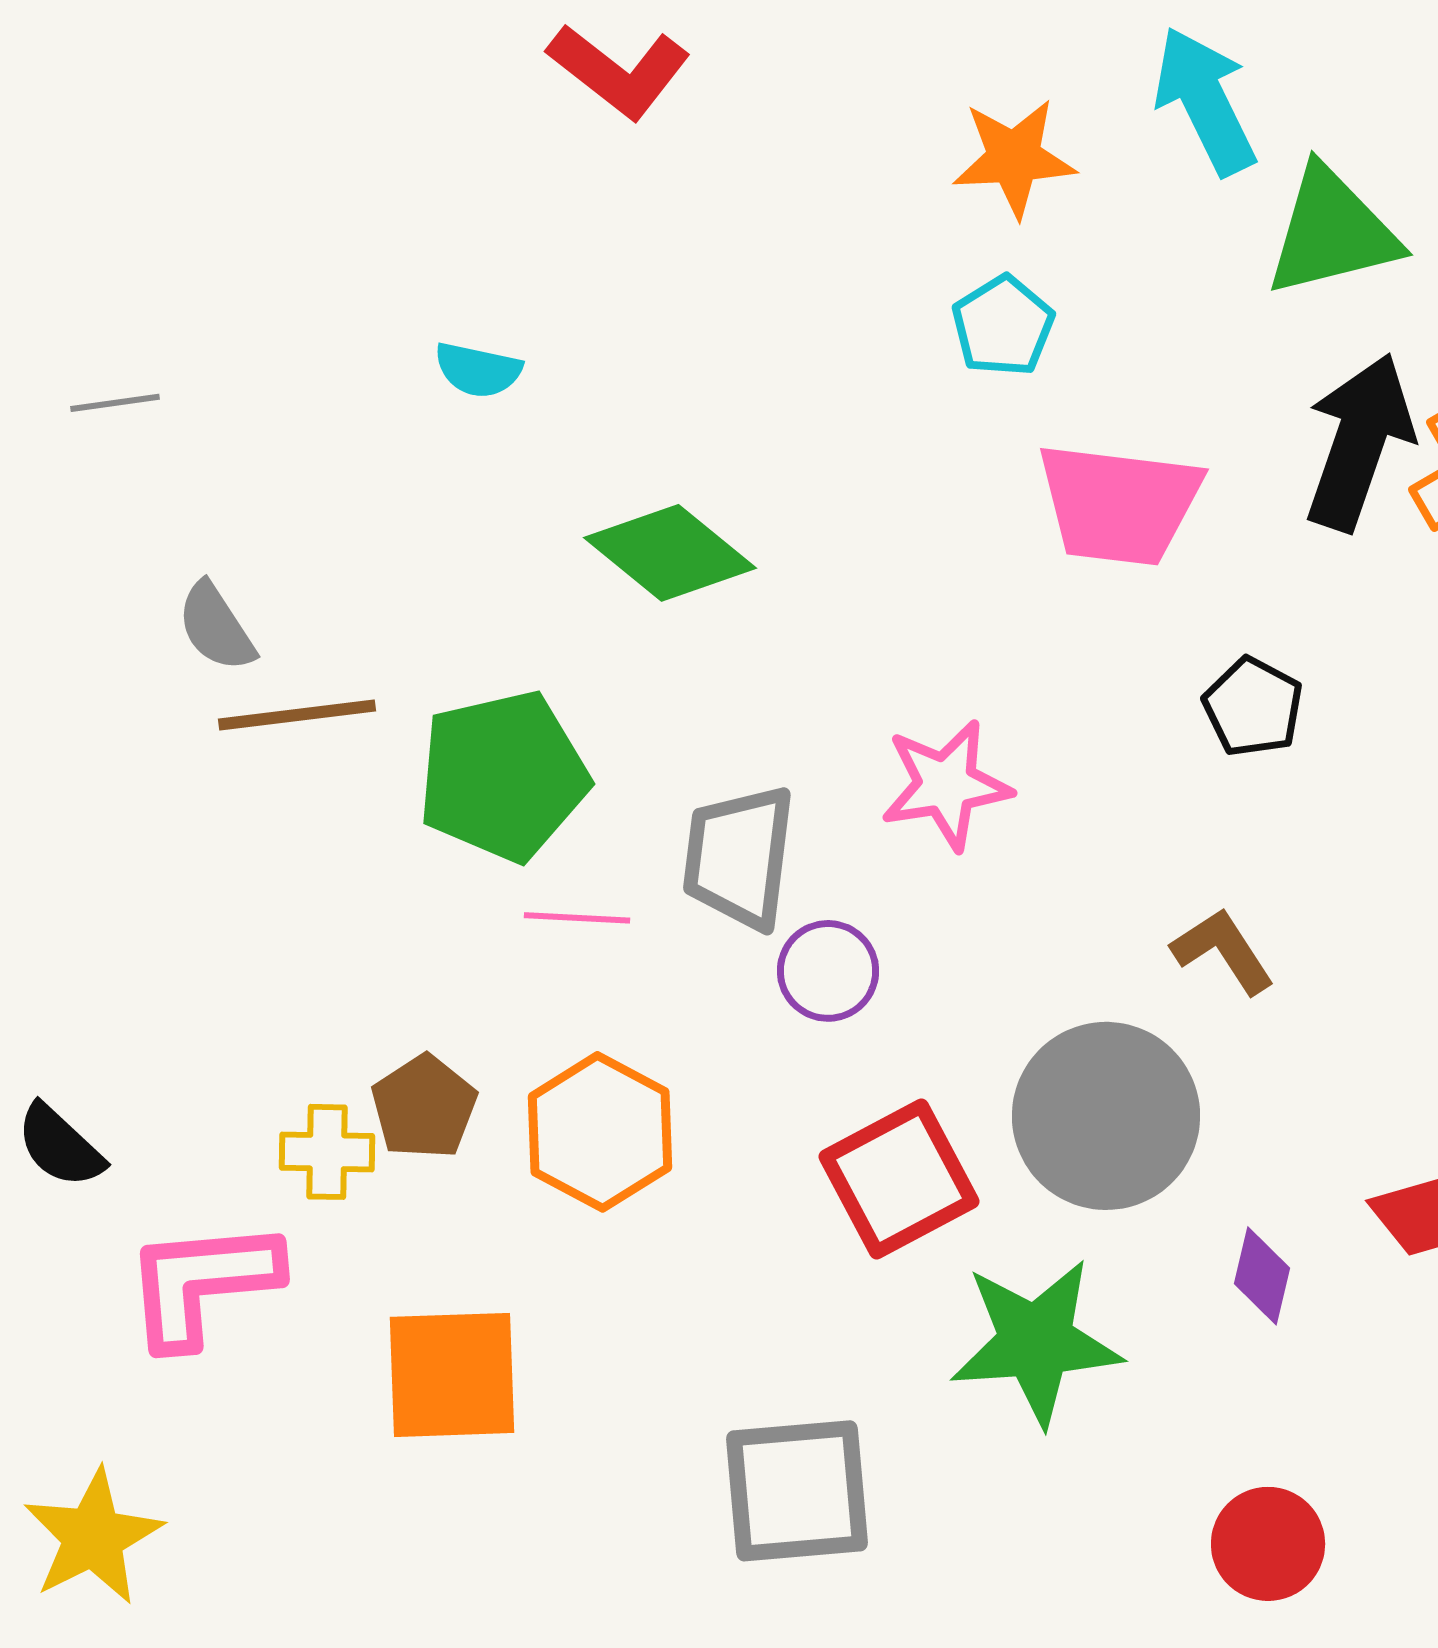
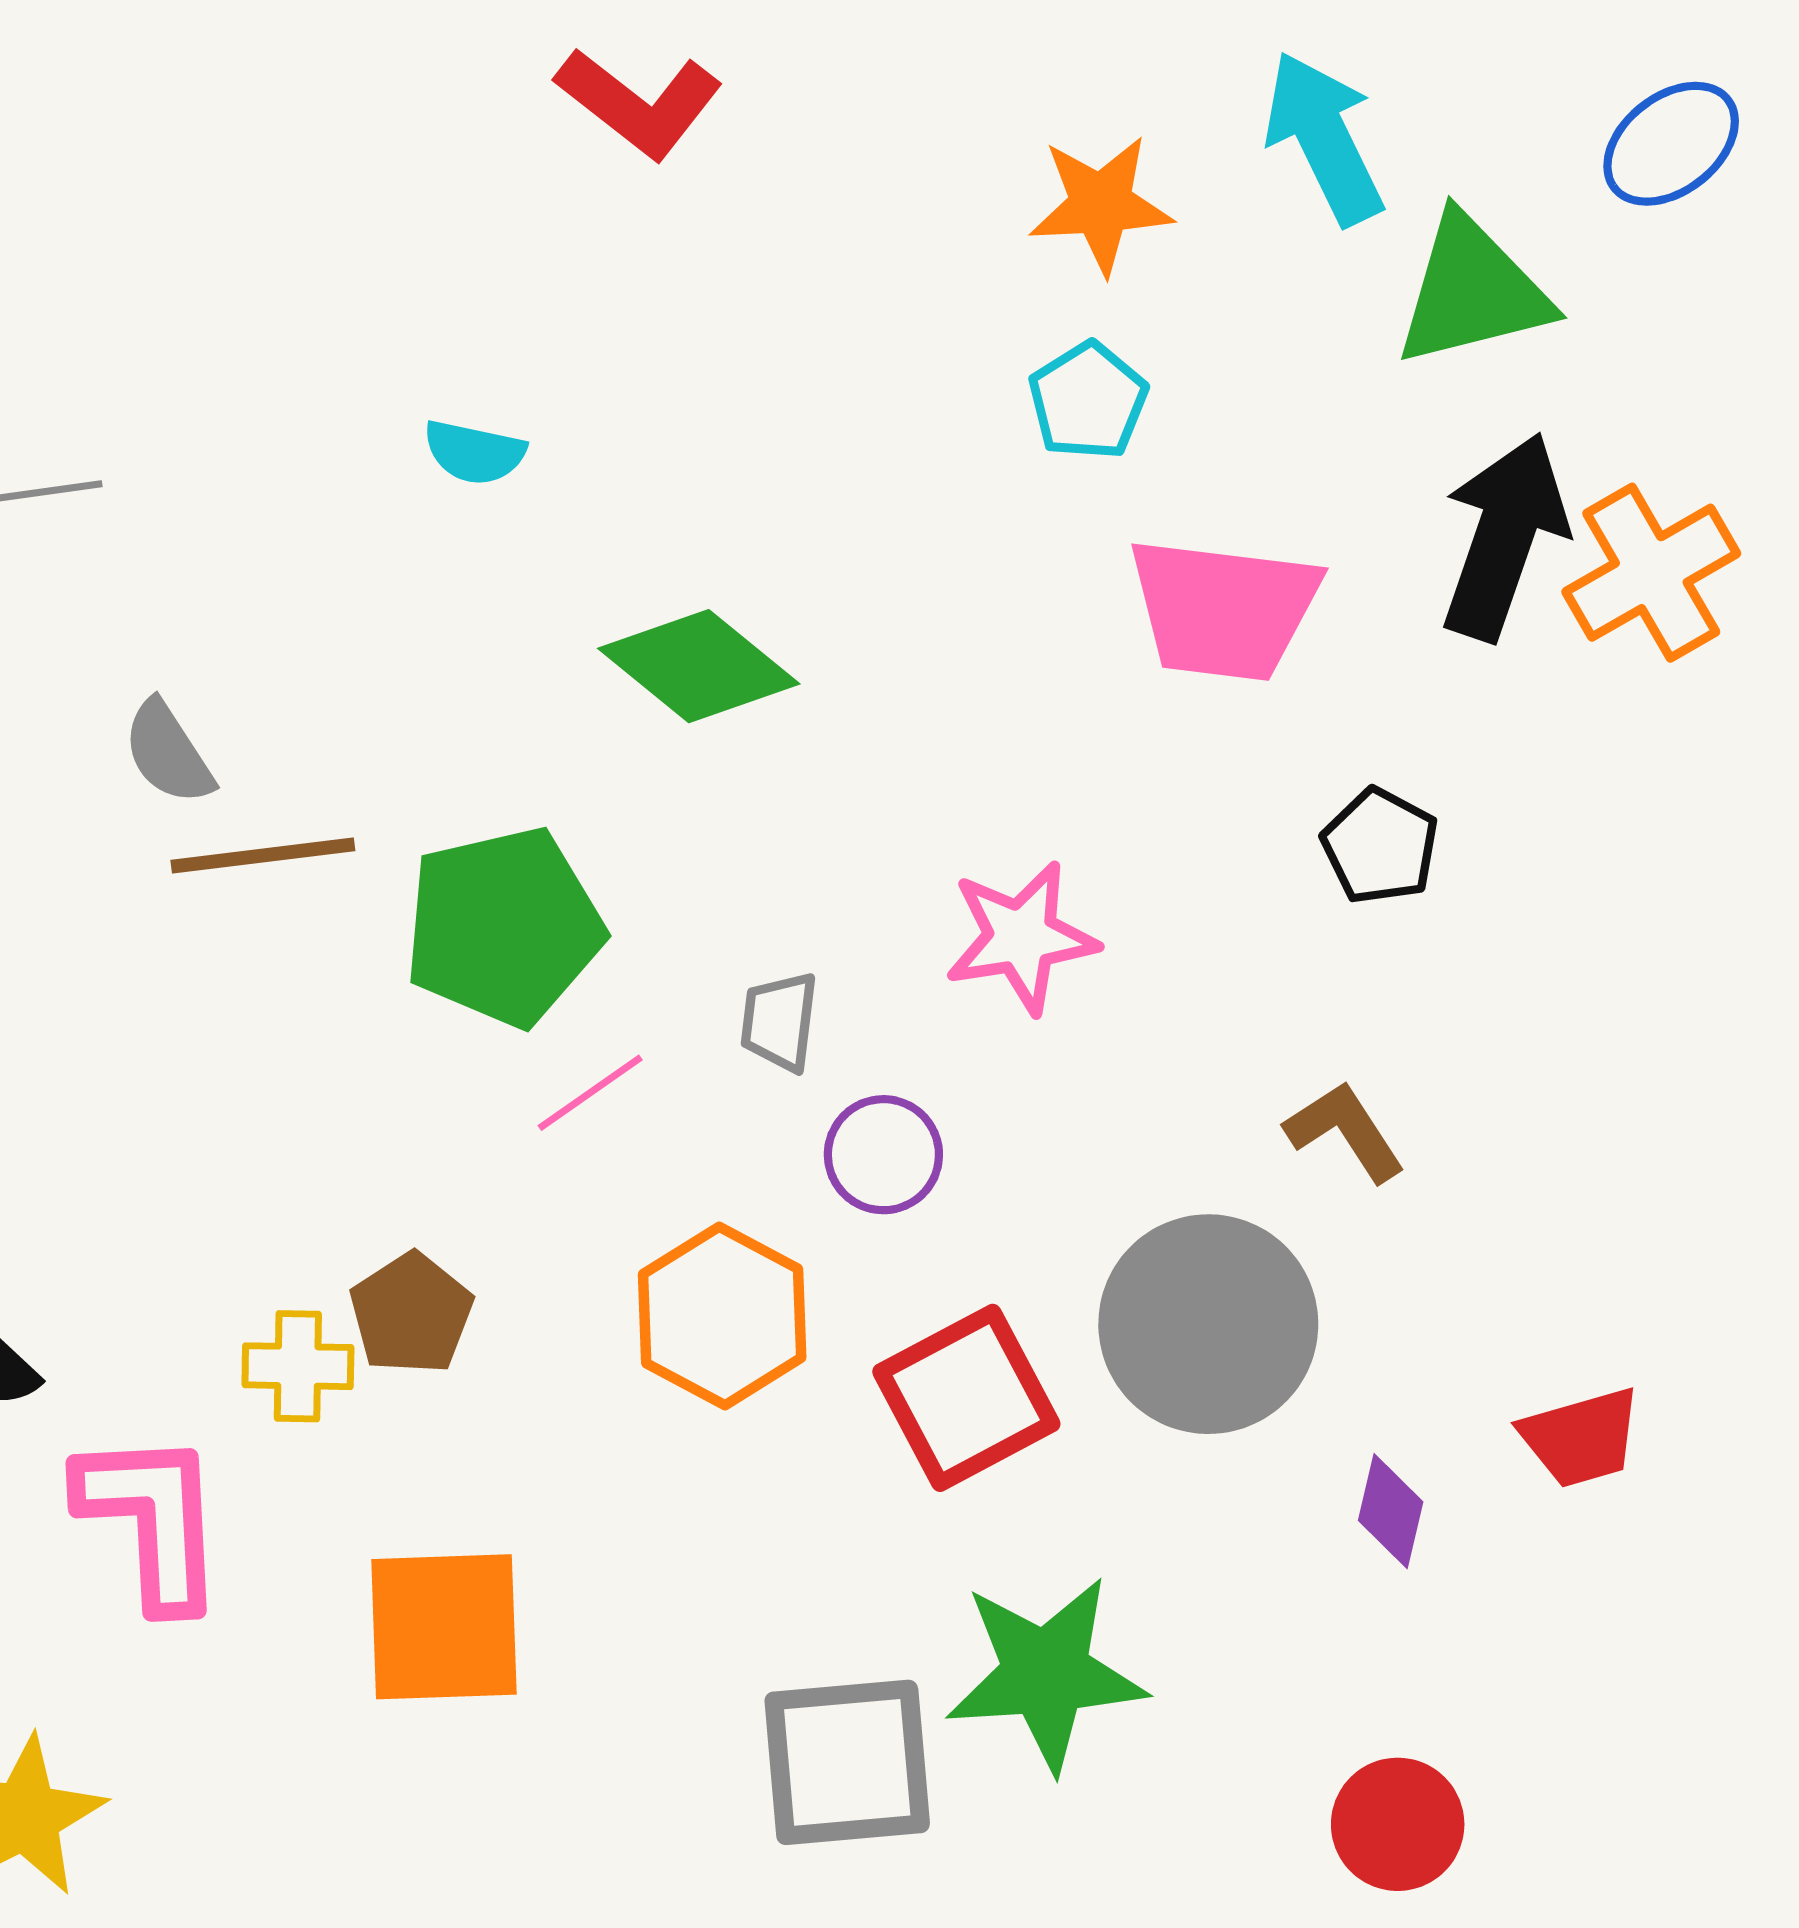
gray trapezoid: (739, 857) -> (779, 1021), size x0.6
pink line: (577, 918) -> (590, 1093), turned -38
orange hexagon: (600, 1132) -> (722, 1316), moved
pink L-shape: (202, 1283) -> (152, 1519), turned 92
green star: (1036, 1342) -> (1046, 1674), moved

